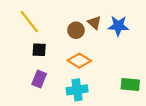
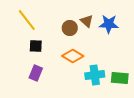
cyan cross: (77, 90) -> (95, 75), moved

